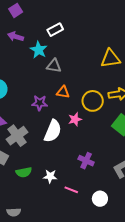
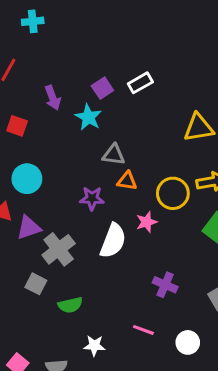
purple square: (16, 10) -> (102, 88), moved
white rectangle: (55, 30) -> (140, 83), moved
purple arrow: (16, 37) -> (53, 98), turned -126
gray triangle: (54, 66) -> (114, 155), moved
white star: (50, 176) -> (94, 346), moved

